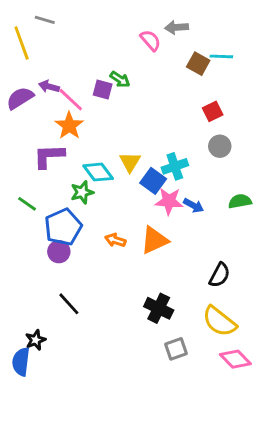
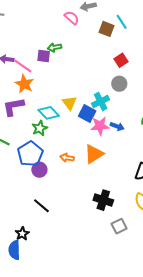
cyan line: (221, 56) -> (122, 22), turned 63
green arrow: (120, 79) -> (55, 47), turned 144
gray circle: (220, 146) -> (119, 84), moved
purple circle: (59, 252) -> (39, 170), moved

